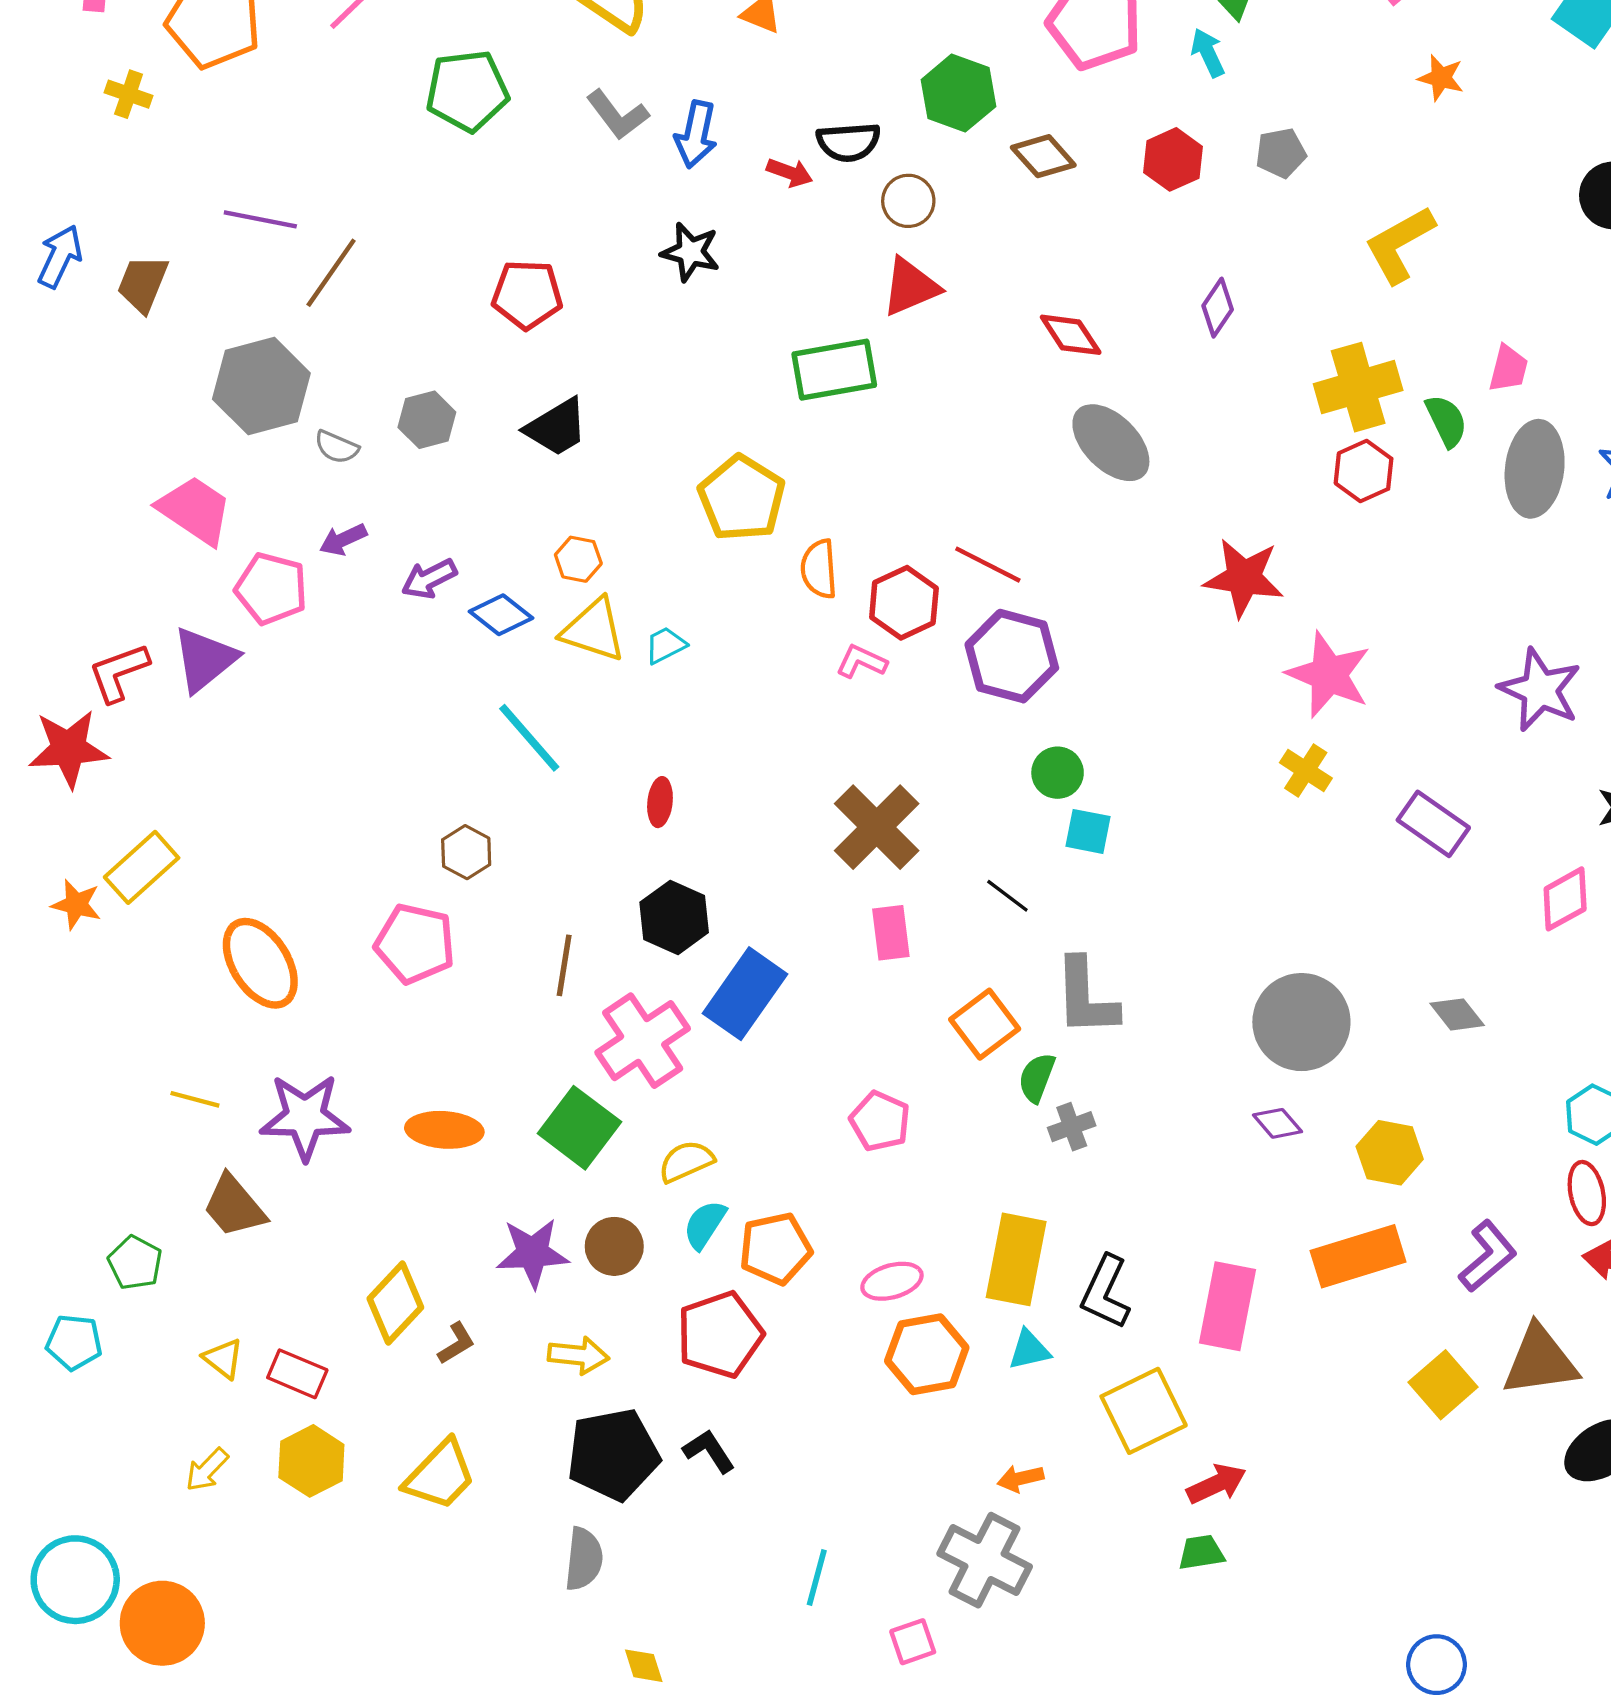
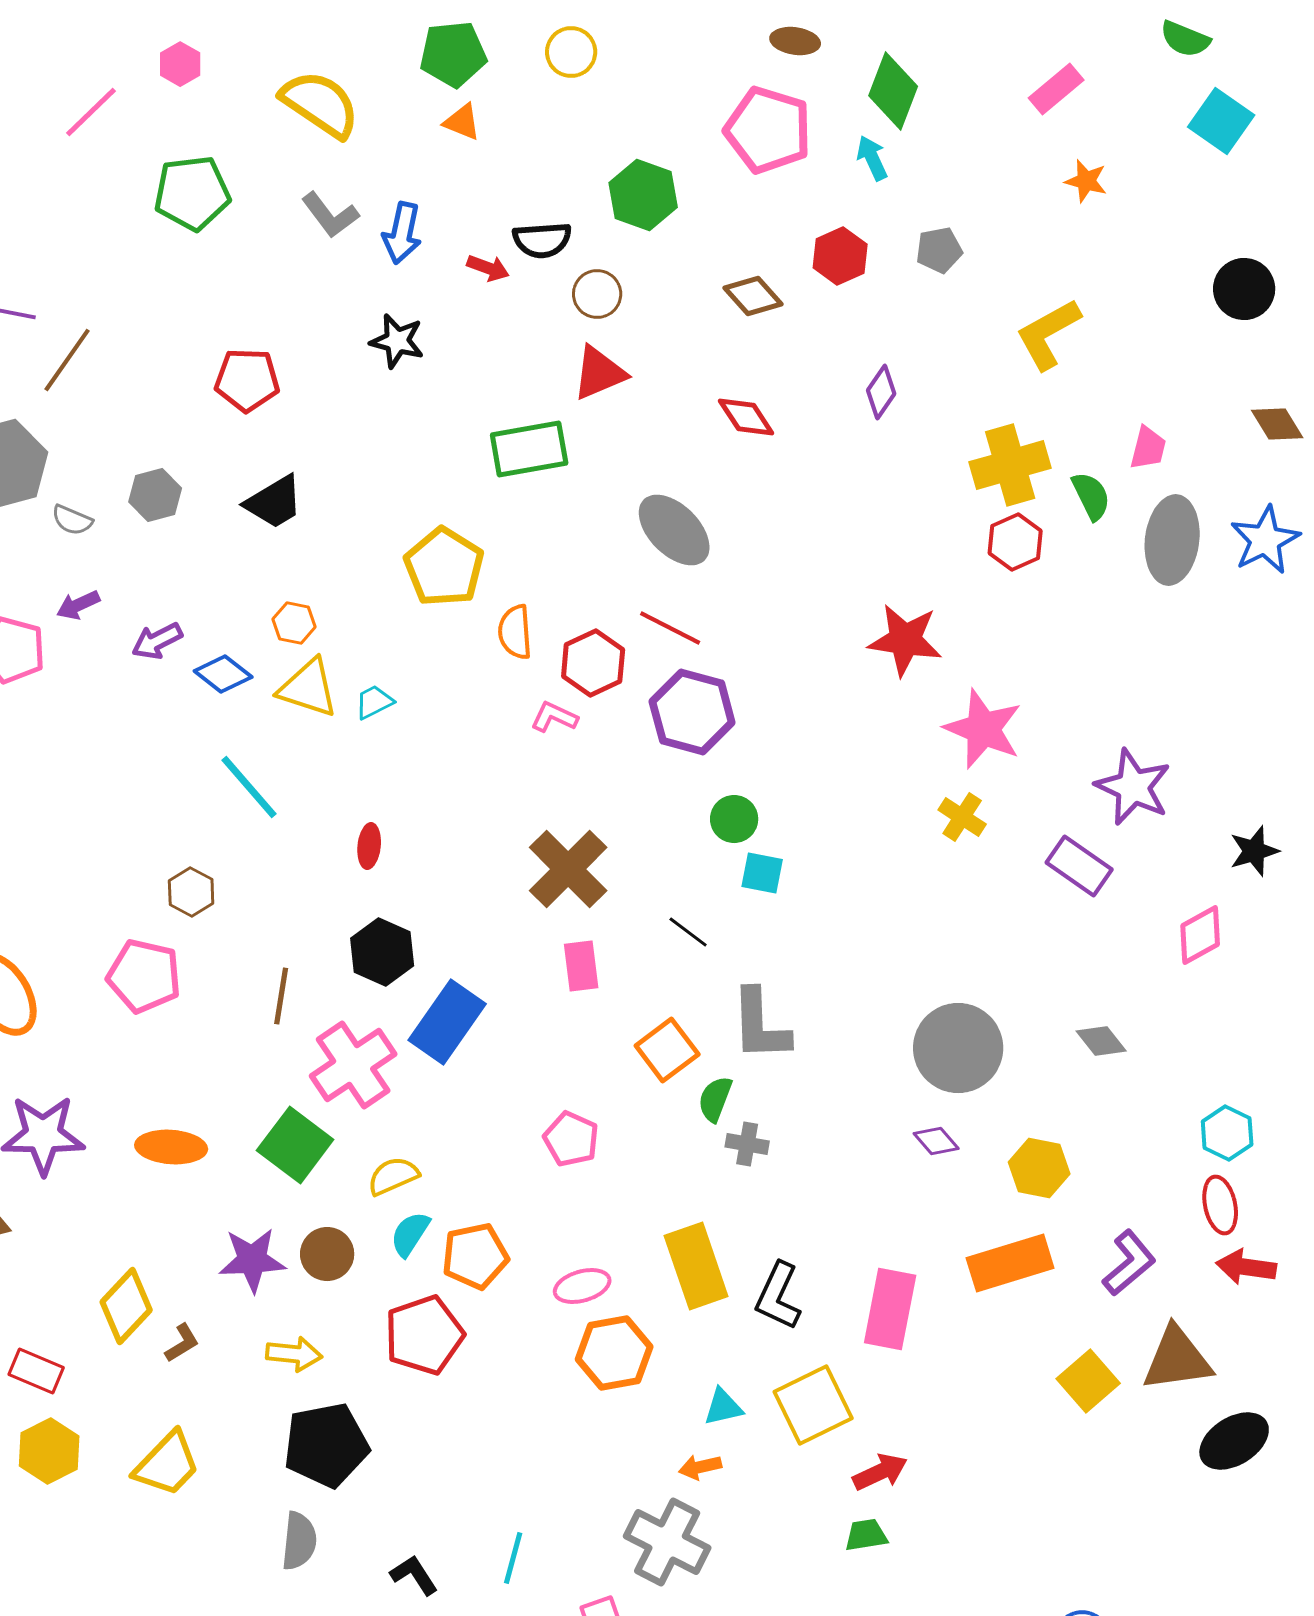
brown diamond: (1043, 156) -> (753, 296), moved
gray ellipse: (1111, 443) -> (674, 530), moved
purple star: (1540, 690) -> (1133, 787), moved
gray cross: (1072, 1127) -> (747, 1144), turned 30
yellow rectangle: (1016, 1259) -> (696, 1266), turned -30
cyan triangle: (1029, 1350) -> (723, 1407), moved
black L-shape: (709, 1451) -> (414, 1575), moved

